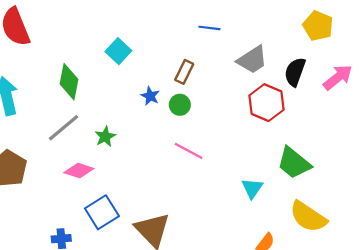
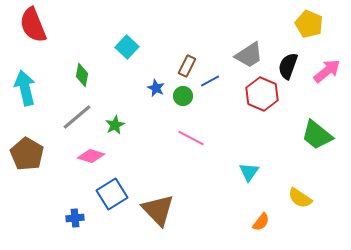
blue line: (209, 28) -> (210, 81), moved, turned -36
green diamond: (69, 82) -> (82, 75), size x0.7
green trapezoid: (294, 163) -> (317, 135), moved
yellow semicircle: (308, 217) -> (300, 198), size x0.7

